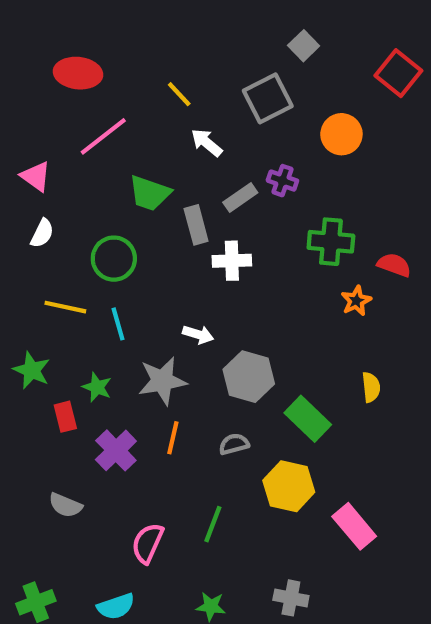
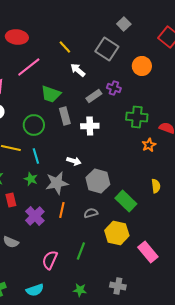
gray square: (268, 98) -> (107, 49), turned -30
gray rectangle: (196, 225) -> (65, 116), moved
green star: (97, 387) -> (31, 179), moved

